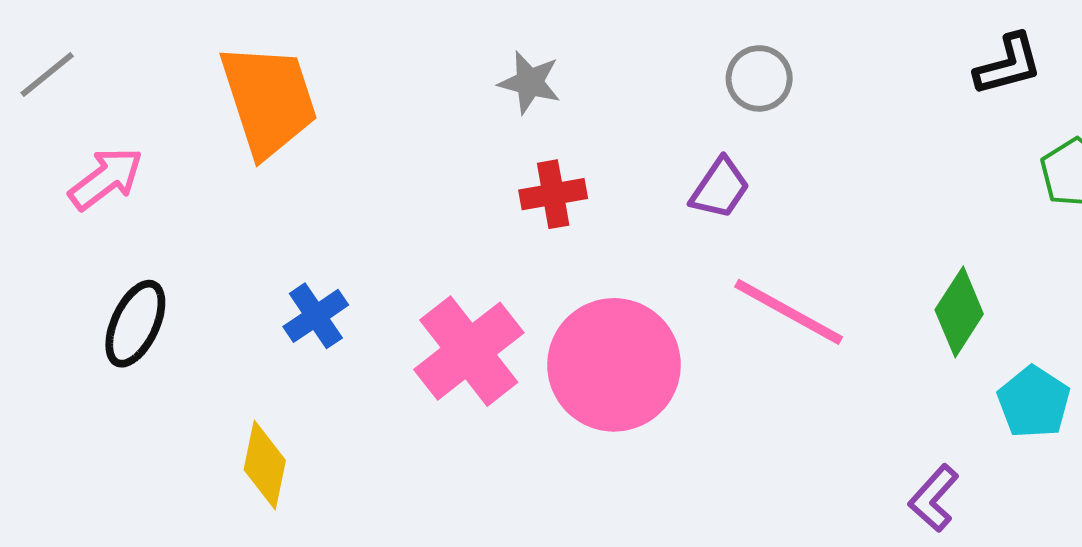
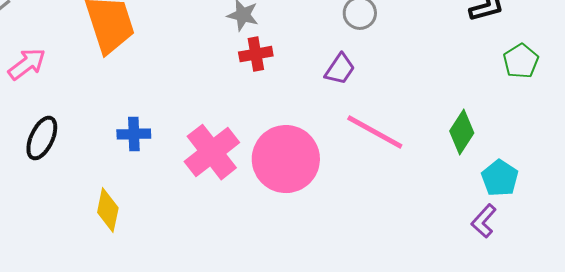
red cross: (553, 194) -> (256, 54), moved
blue cross: (316, 316) -> (134, 134), turned 32
purple L-shape: (934, 498) -> (484, 221), moved

